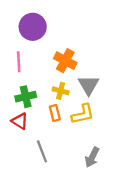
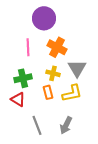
purple circle: (33, 27) -> (44, 18), moved
pink line: (19, 62) -> (28, 47), moved
gray arrow: (92, 157) -> (66, 125), moved

